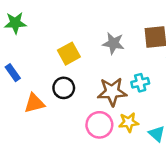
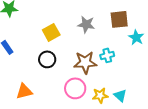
orange triangle: (34, 103) -> (24, 91), moved
yellow star: (129, 122) -> (100, 95), moved

